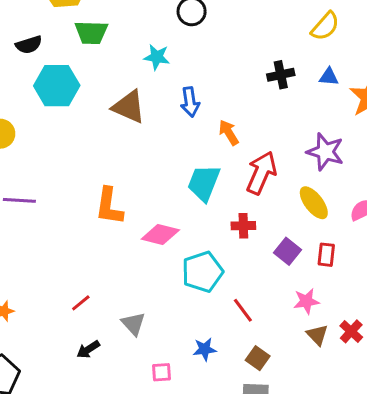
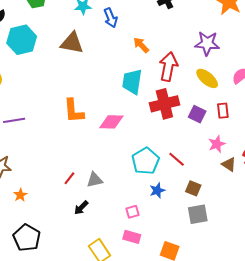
blue arrow: (190, 102) -> (111, 18), moved
red cross: (243, 226) -> (164, 104), size x1.8
cyan pentagon: (202, 272) -> (146, 161), moved
gray triangle: (133, 324) -> (95, 180), moved, turned -48

